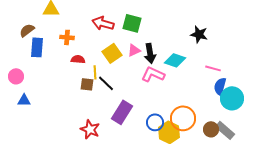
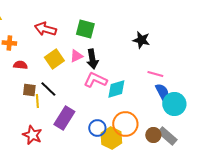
green square: (132, 23) -> (85, 29), moved
cyan diamond: (175, 60) -> (116, 89), moved, turned -35
yellow line: (95, 72) -> (37, 101), moved
blue semicircle: (220, 86) -> (162, 92), turned 138

